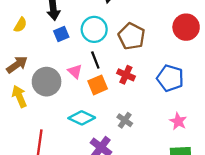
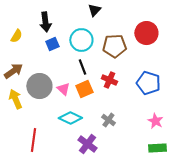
red circle: (186, 27) -> (146, 33), moved
brown pentagon: (132, 36) -> (114, 46), turned -30
pink triangle: (75, 71) -> (63, 89), moved

